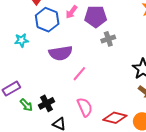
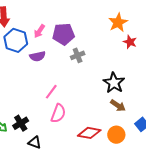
purple semicircle: (61, 53) -> (38, 56), moved, size x0.7
pink semicircle: (85, 107) -> (58, 113), moved, turned 48

